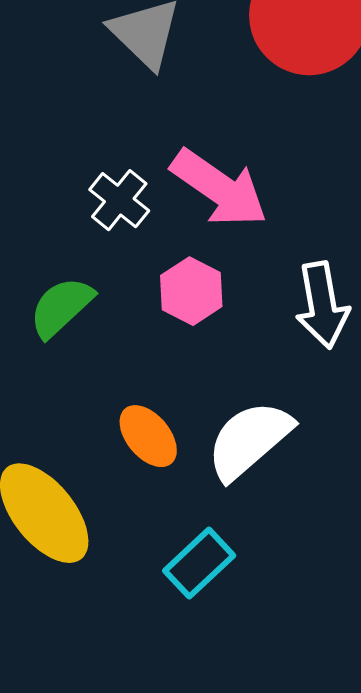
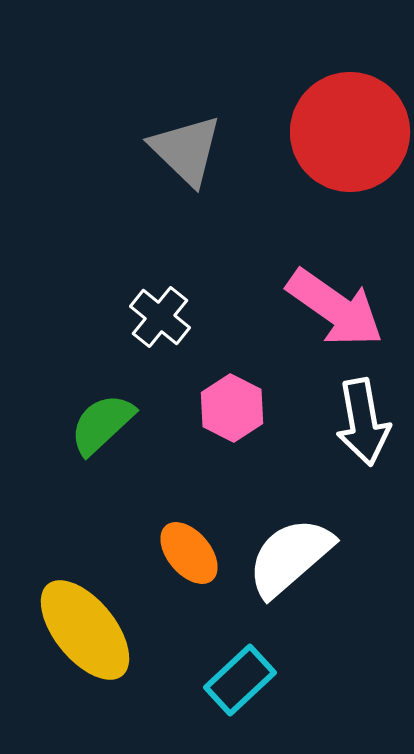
pink arrow: (219, 188) -> (335, 308), moved

